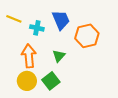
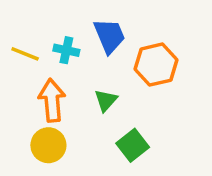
yellow line: (14, 19) -> (25, 54), moved
green square: (51, 81) -> (133, 145), moved

